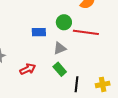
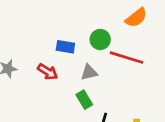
red arrow: (28, 69) -> (48, 72), moved, turned 49

